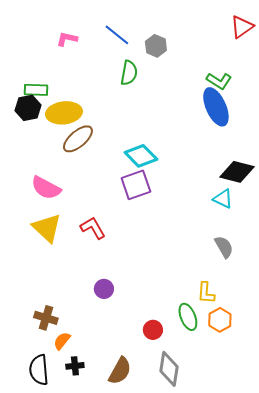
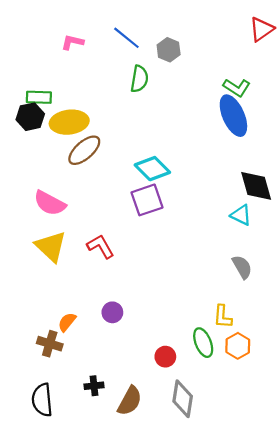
black diamond: (237, 172) -> (256, 186), turned 60
orange semicircle: (62, 341) -> (67, 322), moved
black cross: (75, 366) -> (94, 386), moved

